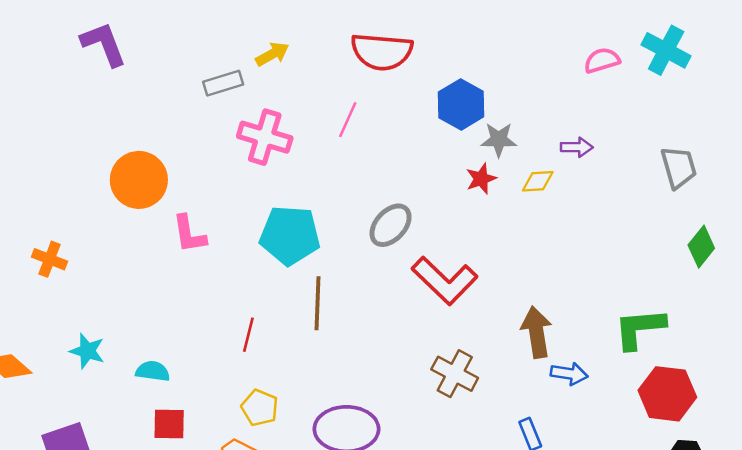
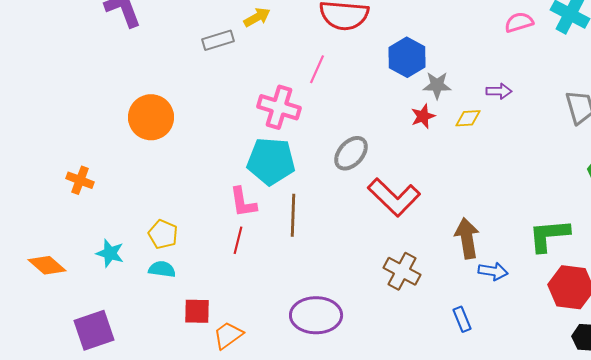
pink cross: (265, 137) -> (279, 107), moved
pink L-shape: (189, 234) -> (243, 202), moved
yellow pentagon: (260, 408) -> (163, 234), moved
red square: (169, 424) -> (197, 311), moved

